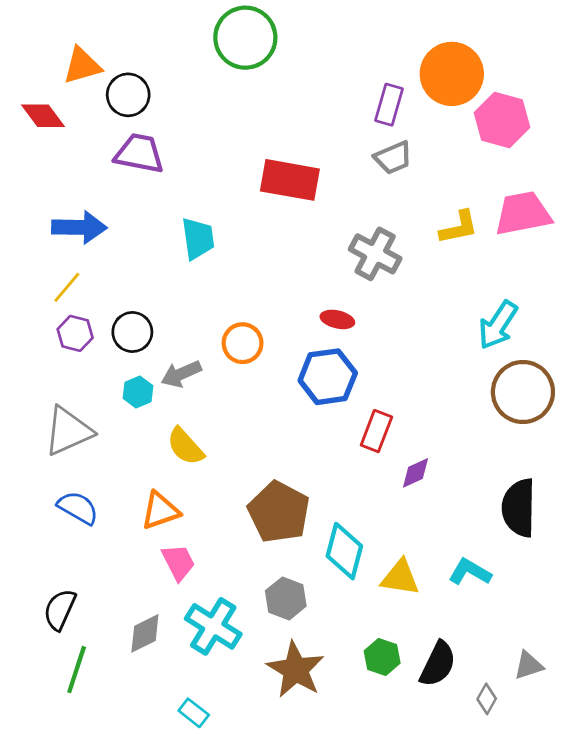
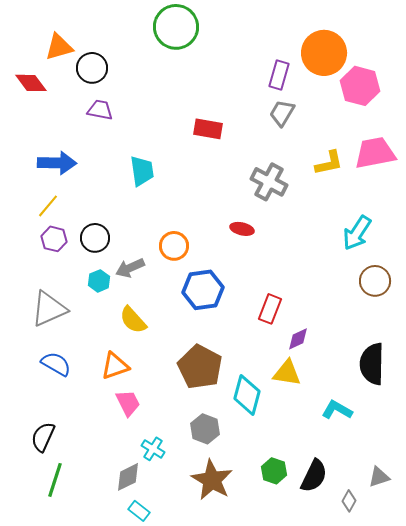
purple trapezoid: (139, 153) -> (100, 110), size x0.7
gray trapezoid: (393, 158) -> (282, 113), turned 144
red rectangle: (290, 180) -> (208, 129), size x0.7
blue hexagon: (328, 377) -> (203, 290), moved
brown circle: (523, 392) -> (375, 281), size x0.7
yellow triangle: (400, 578) -> (287, 373), moved
cyan cross: (213, 626) -> (153, 449), size x0.6
gray diamond: (145, 633) -> (128, 477), moved

